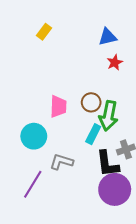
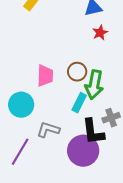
purple circle: (115, 189) -> (83, 151), moved

